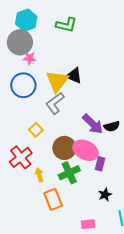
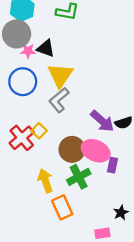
black triangle: (74, 76) -> (46, 48), moved
red cross: (21, 157) -> (22, 138), moved
yellow arrow: (39, 175) -> (45, 181), size x1.5
black star: (105, 195) -> (121, 213), moved

